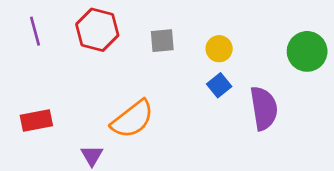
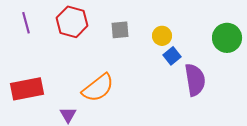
blue square: (219, 85) -> (172, 56), moved
red rectangle: (36, 120) -> (27, 89), size x1.4

